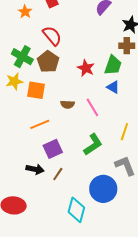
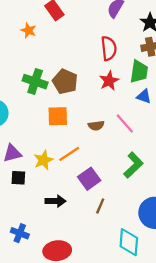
red semicircle: (52, 36) -> (109, 48), moved, turned 45
red star: (86, 68) -> (109, 81), turned 30
yellow star: (14, 81) -> (43, 160), moved
black arrow: (35, 169) -> (55, 201), moved

